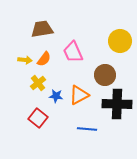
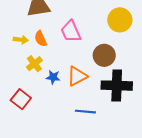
orange semicircle: (44, 59) -> (41, 39), turned 119
red square: (38, 118) -> (21, 99), moved

